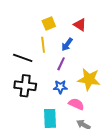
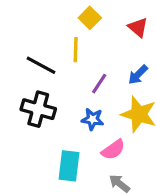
yellow square: (49, 23) -> (90, 18), turned -32
blue arrow: (67, 44) -> (138, 75), moved
pink semicircle: (76, 104) -> (113, 150), turned 112

